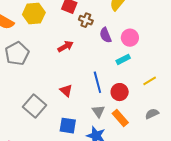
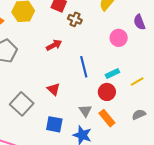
purple semicircle: (106, 35) -> (139, 22), moved
cyan rectangle: (123, 59) -> (112, 73), moved
blue line: (97, 82) -> (84, 67), moved

